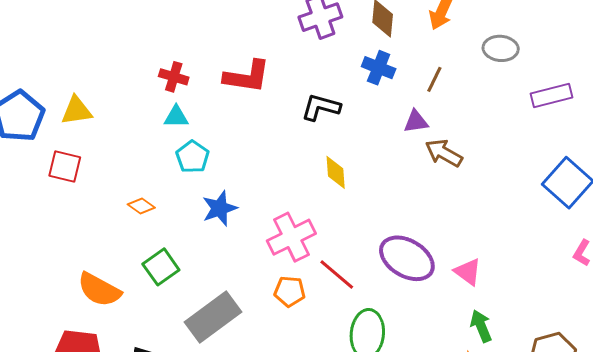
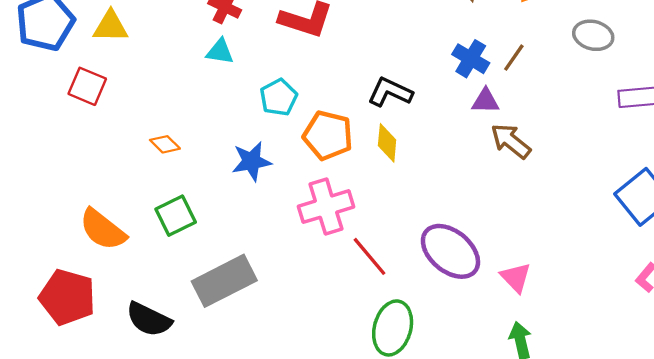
blue cross: (379, 68) -> (471, 59), moved
black L-shape: (321, 107) -> (390, 92), moved
cyan pentagon: (193, 157) -> (279, 97), moved
orange pentagon: (290, 291) -> (328, 135), moved, size x1.4

